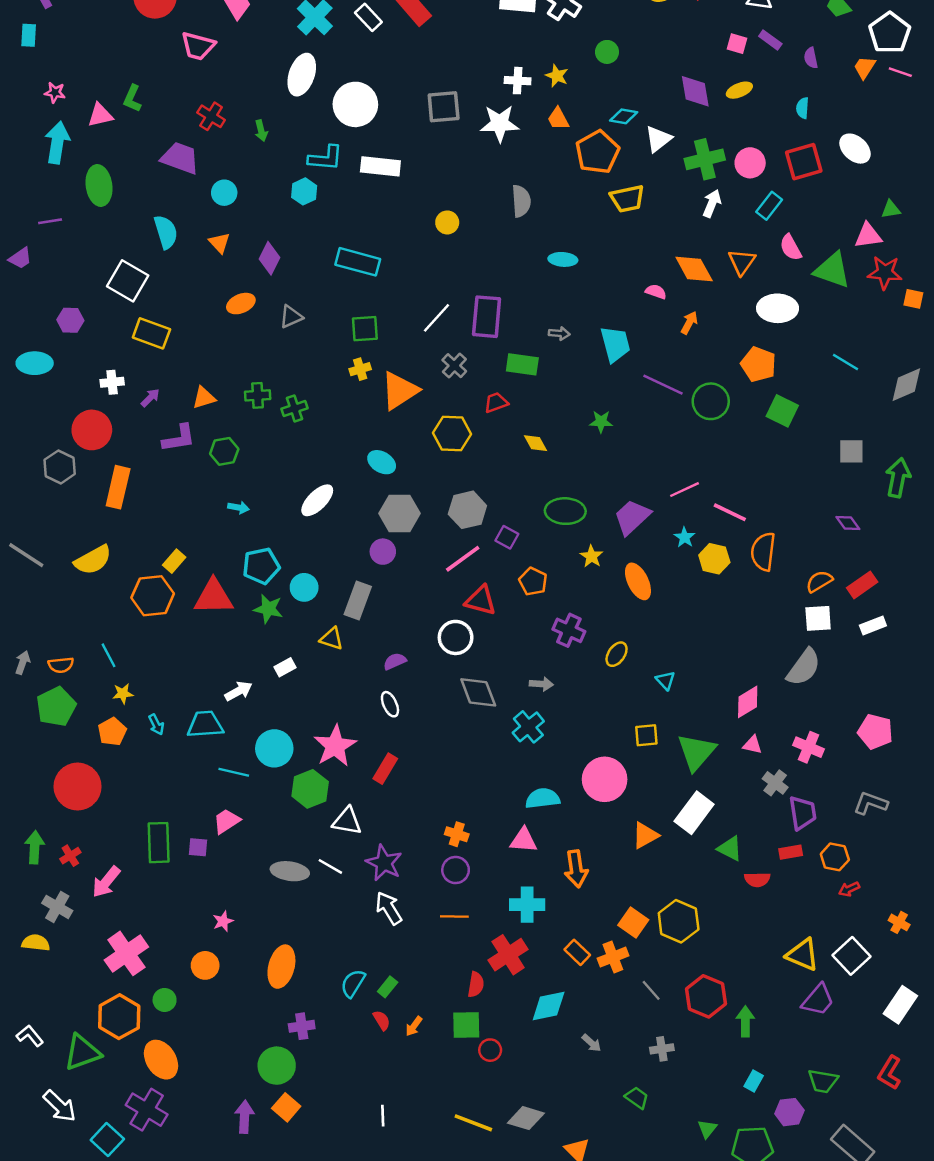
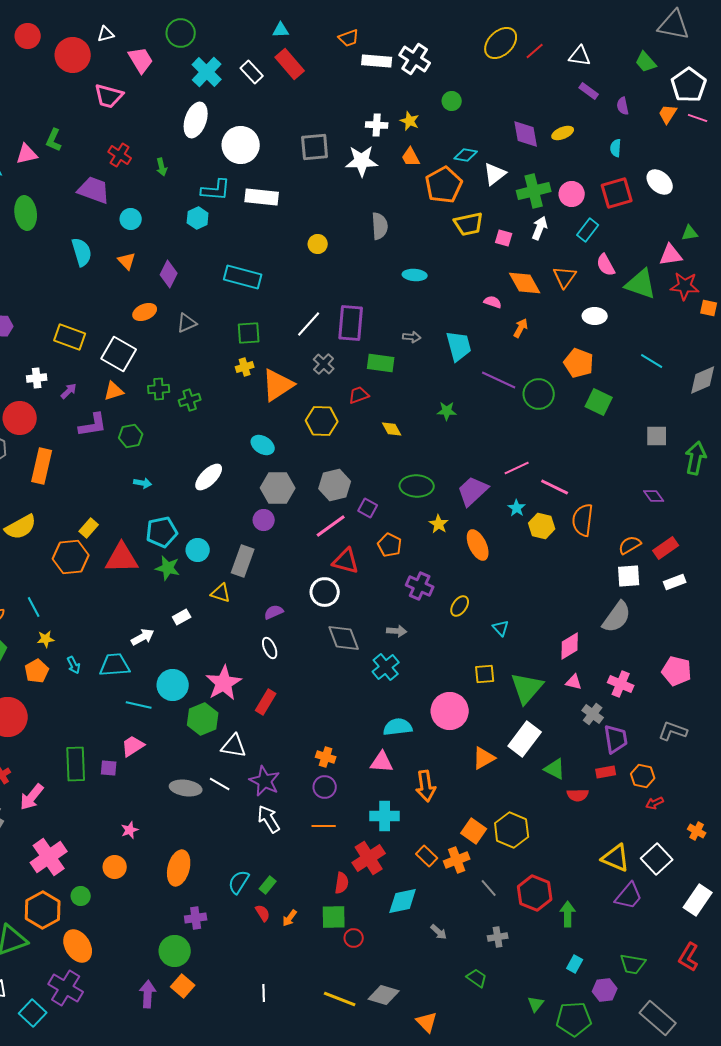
pink square: (737, 44) -> (504, 238), moved
white square: (128, 281) -> (119, 354), moved
white ellipse: (778, 308) -> (595, 316), size x0.7

